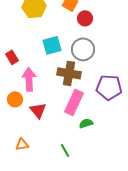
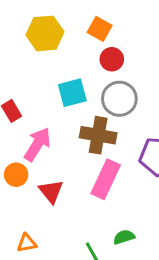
red circle: (85, 18) -> (112, 59), moved
pink arrow: (29, 79) -> (37, 144), turned 35
green semicircle: (86, 123) -> (124, 237), moved

